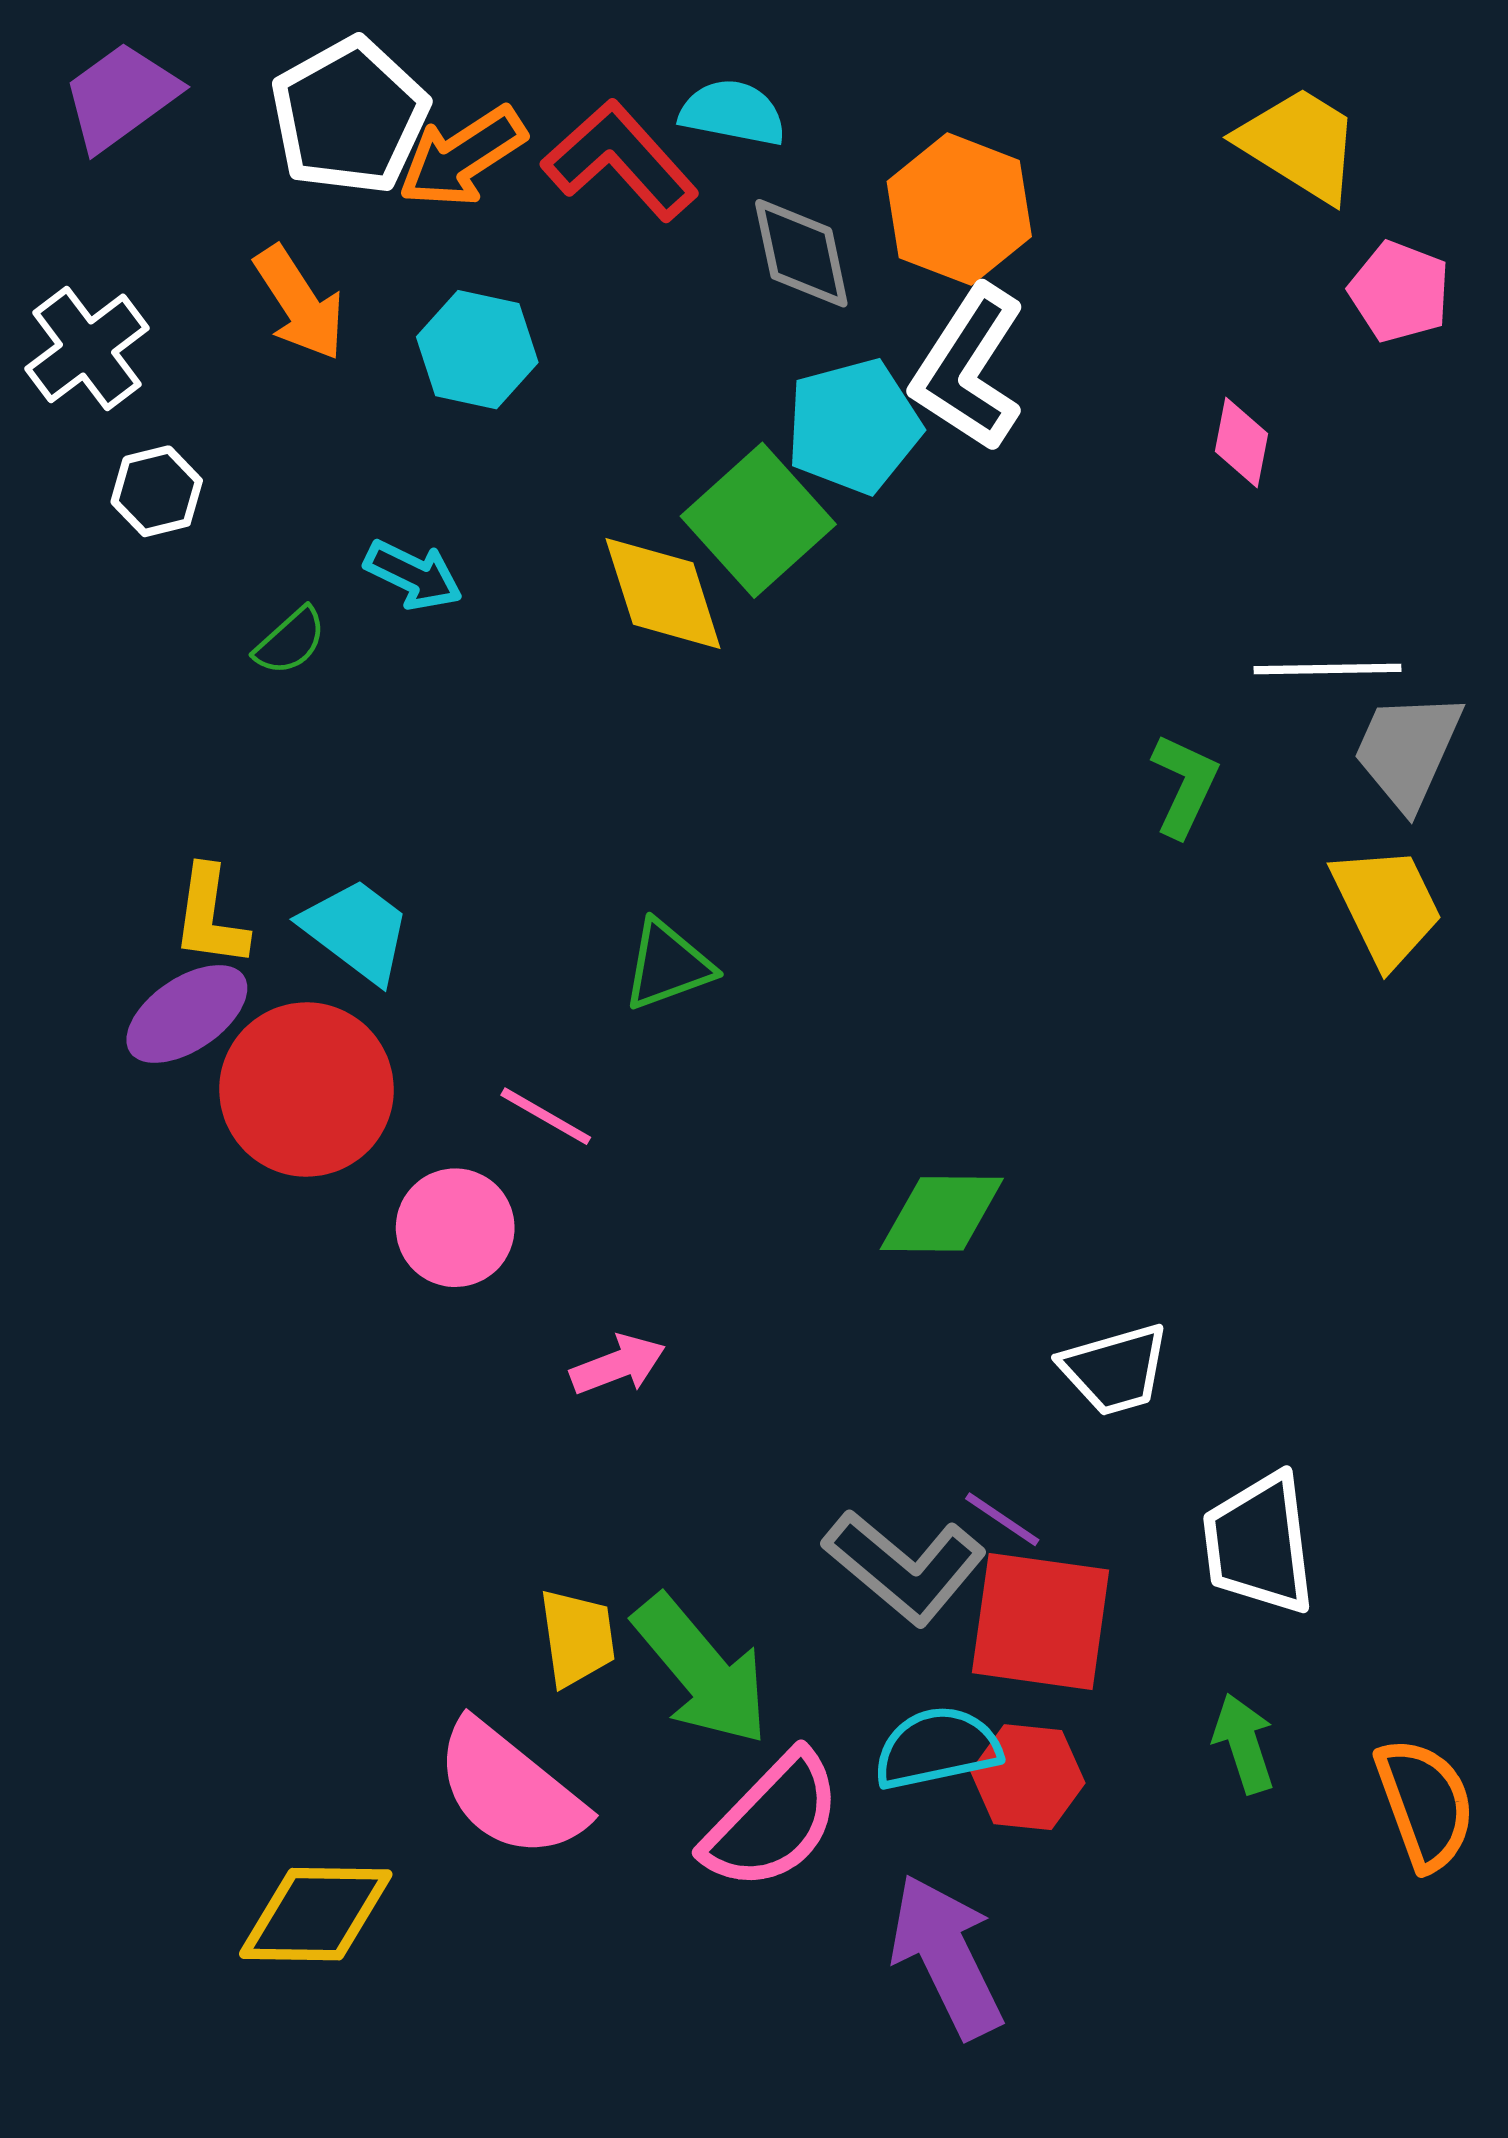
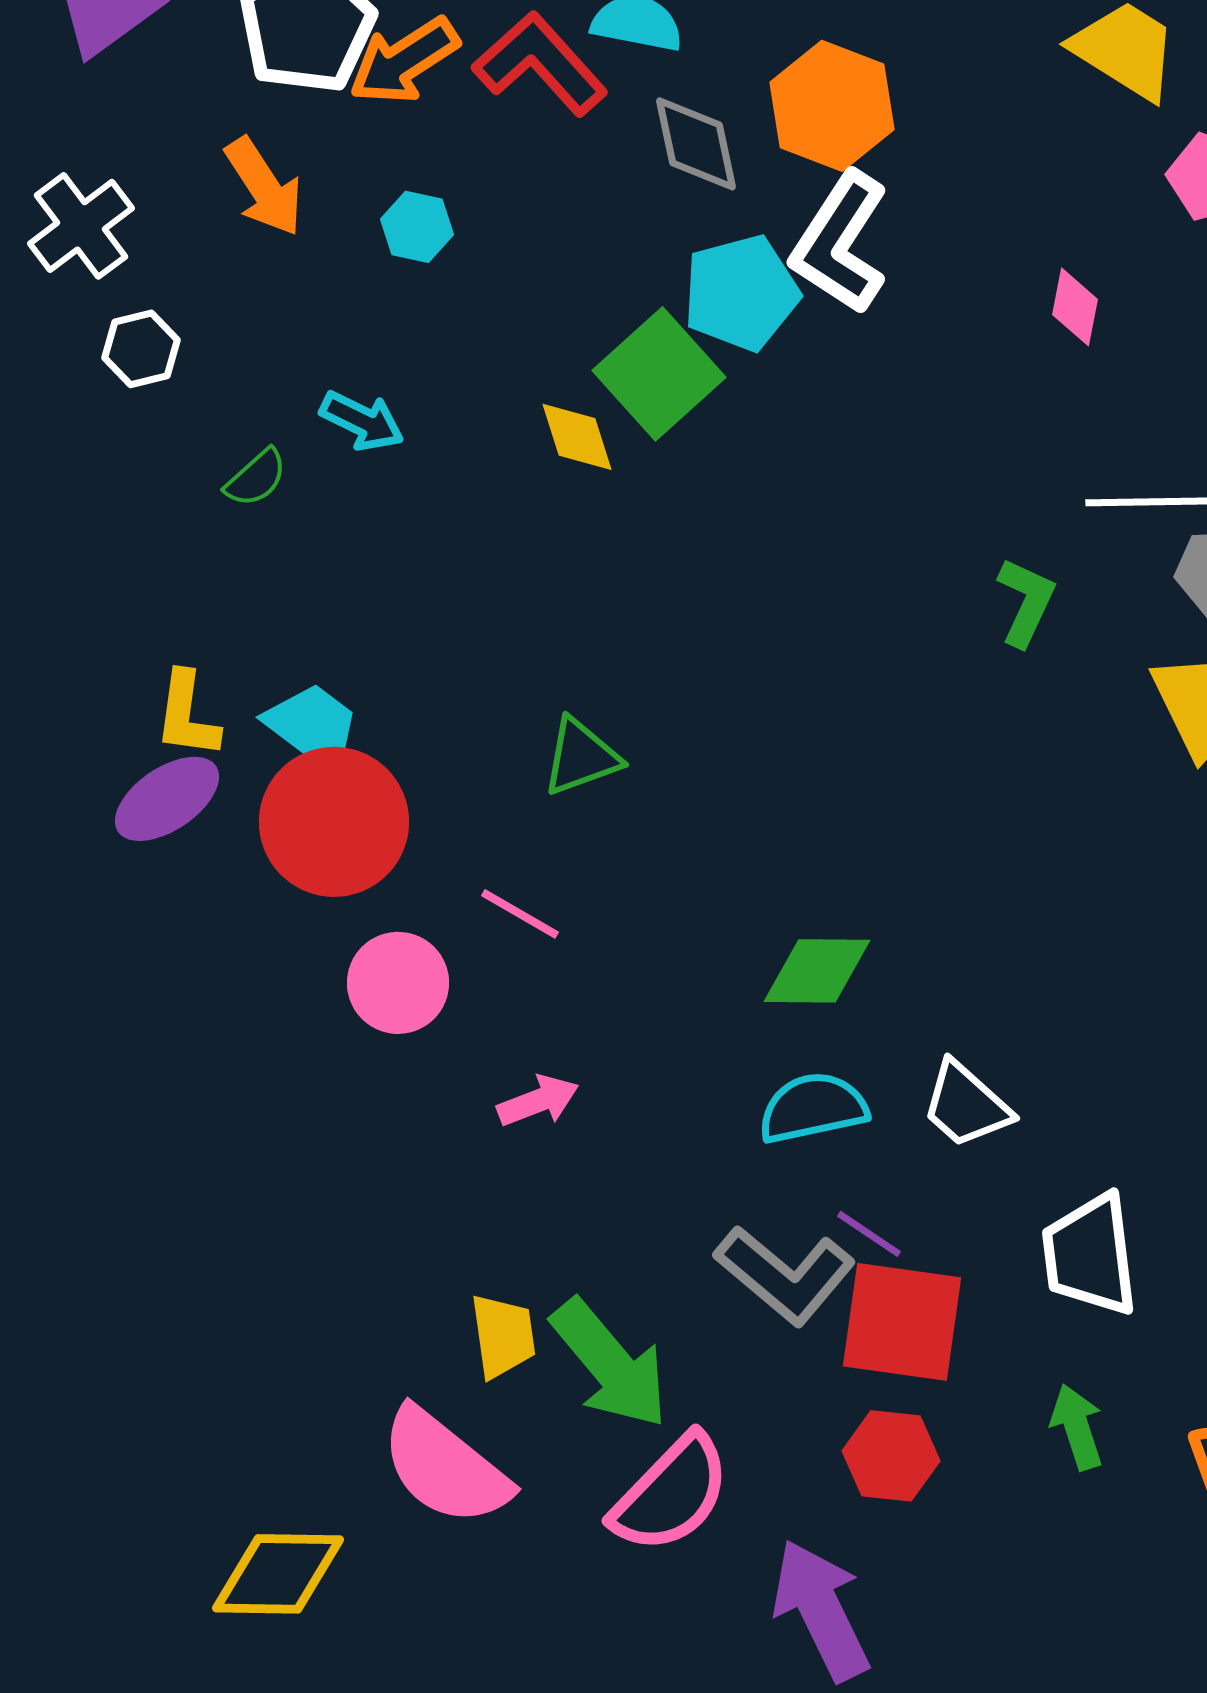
cyan hexagon: (477, 350) -> (417, 227), size x0.7
yellow diamond: (663, 594) -> (577, 437), size x0.7
red circle: (307, 1089) -> (334, 822), moved
pink line: (546, 1116) -> (520, 914), moved
white trapezoid: (1115, 1369) -> (966, 1105), turned 58
cyan semicircle: (937, 1748) -> (813, 1108), moved

